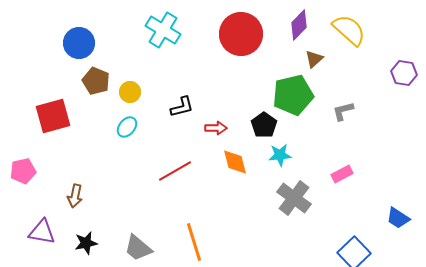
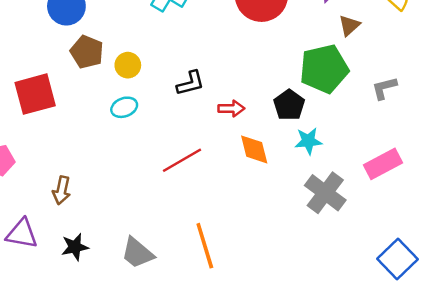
cyan ellipse: (127, 127) -> (124, 107), turned 30
pink rectangle: (342, 174) -> (383, 164), size x1.4

